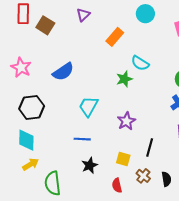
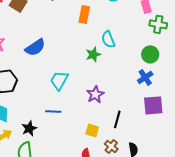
orange rectangle: (115, 37) -> (84, 14), turned -30
cyan semicircle: (140, 63) -> (108, 39), turned 36
black star: (90, 165) -> (29, 128), moved

